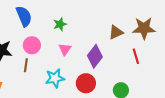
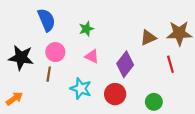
pink triangle: (65, 49) -> (92, 56), turned -40
cyan star: (55, 78) -> (81, 89), turned 30

